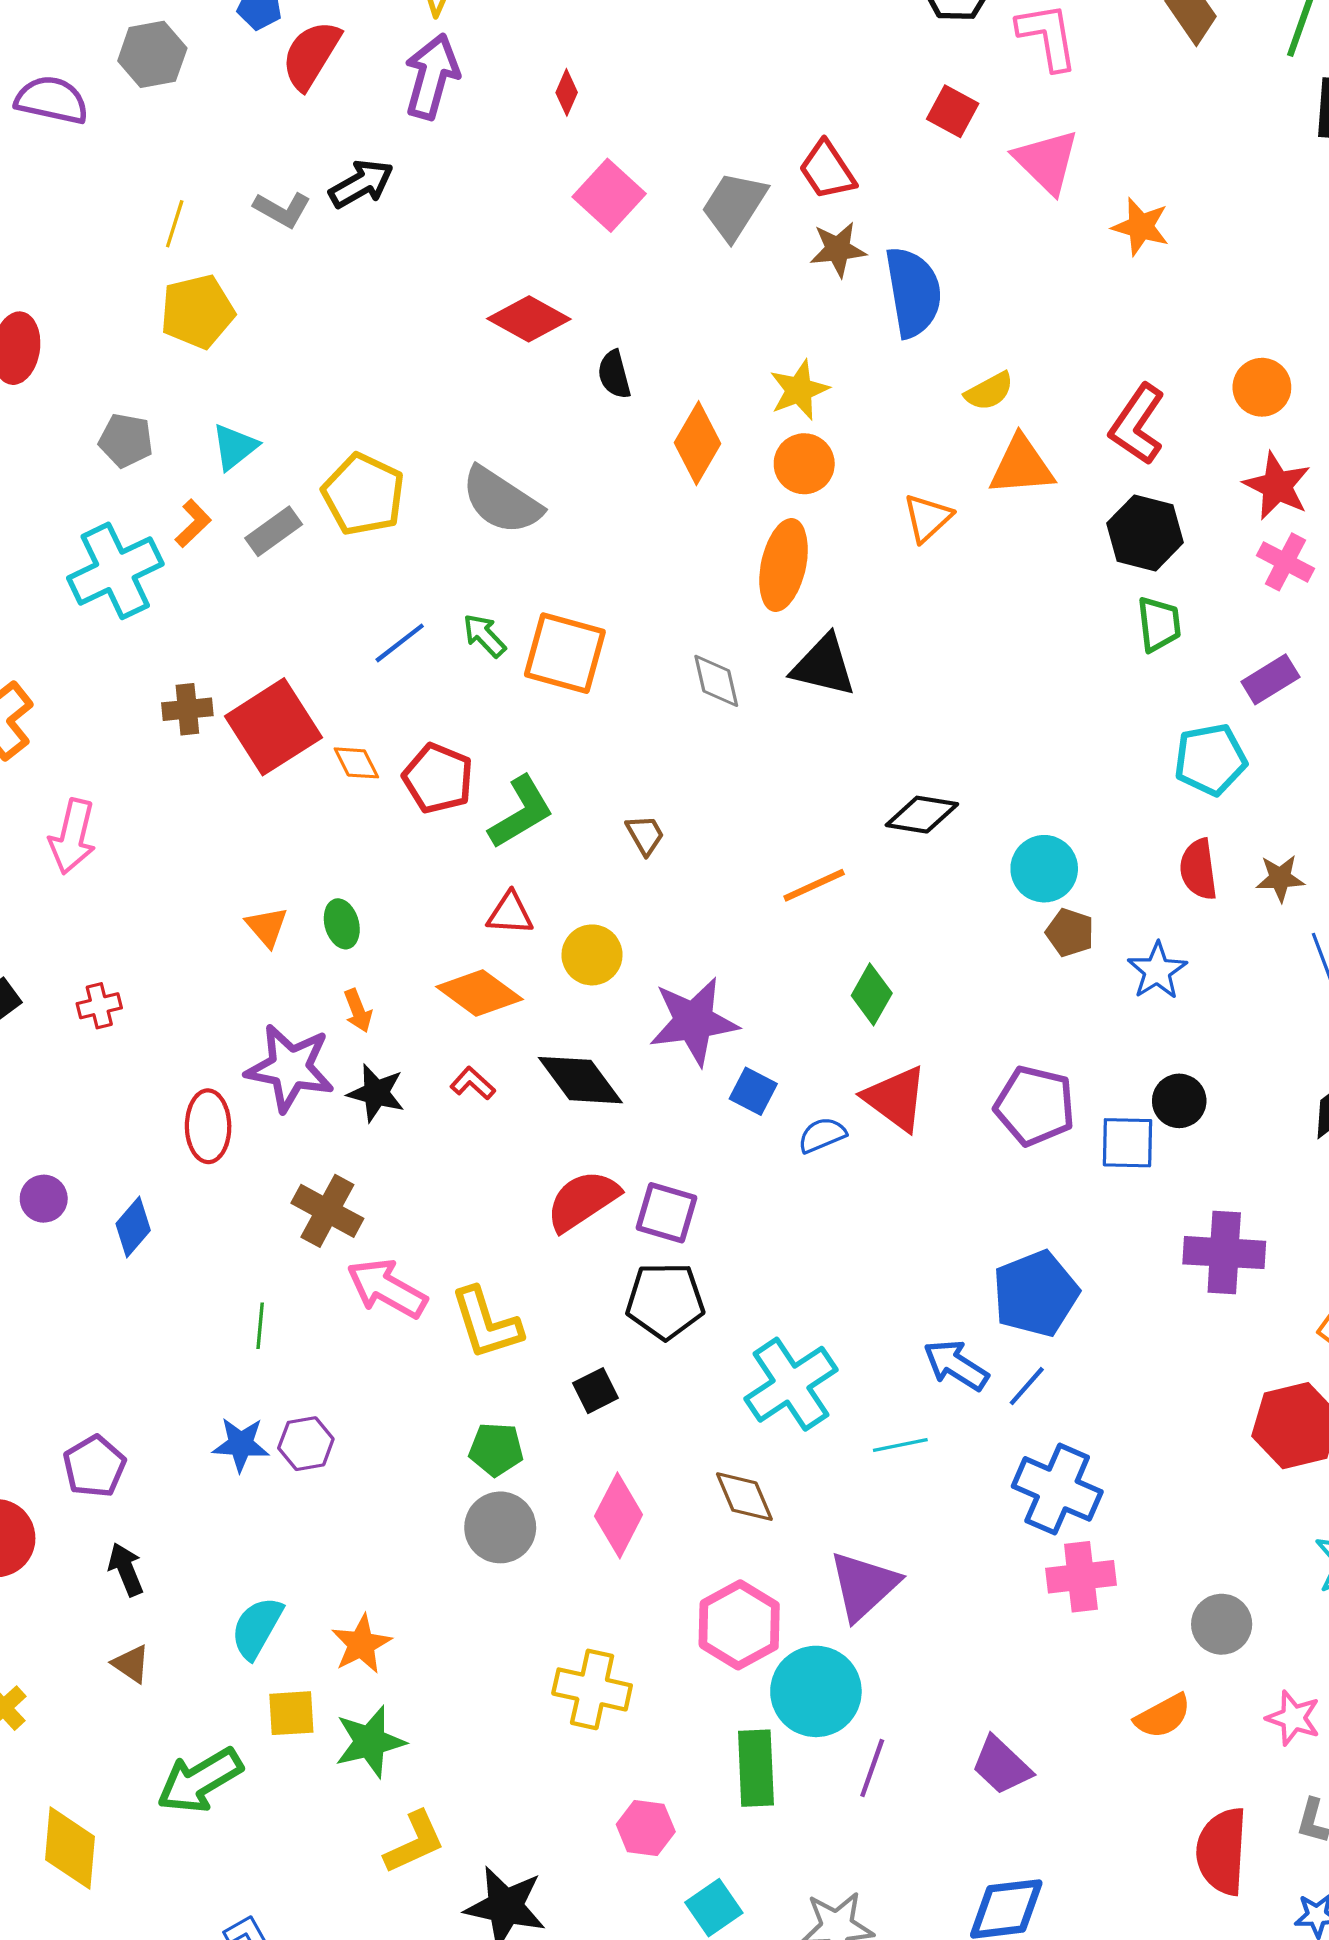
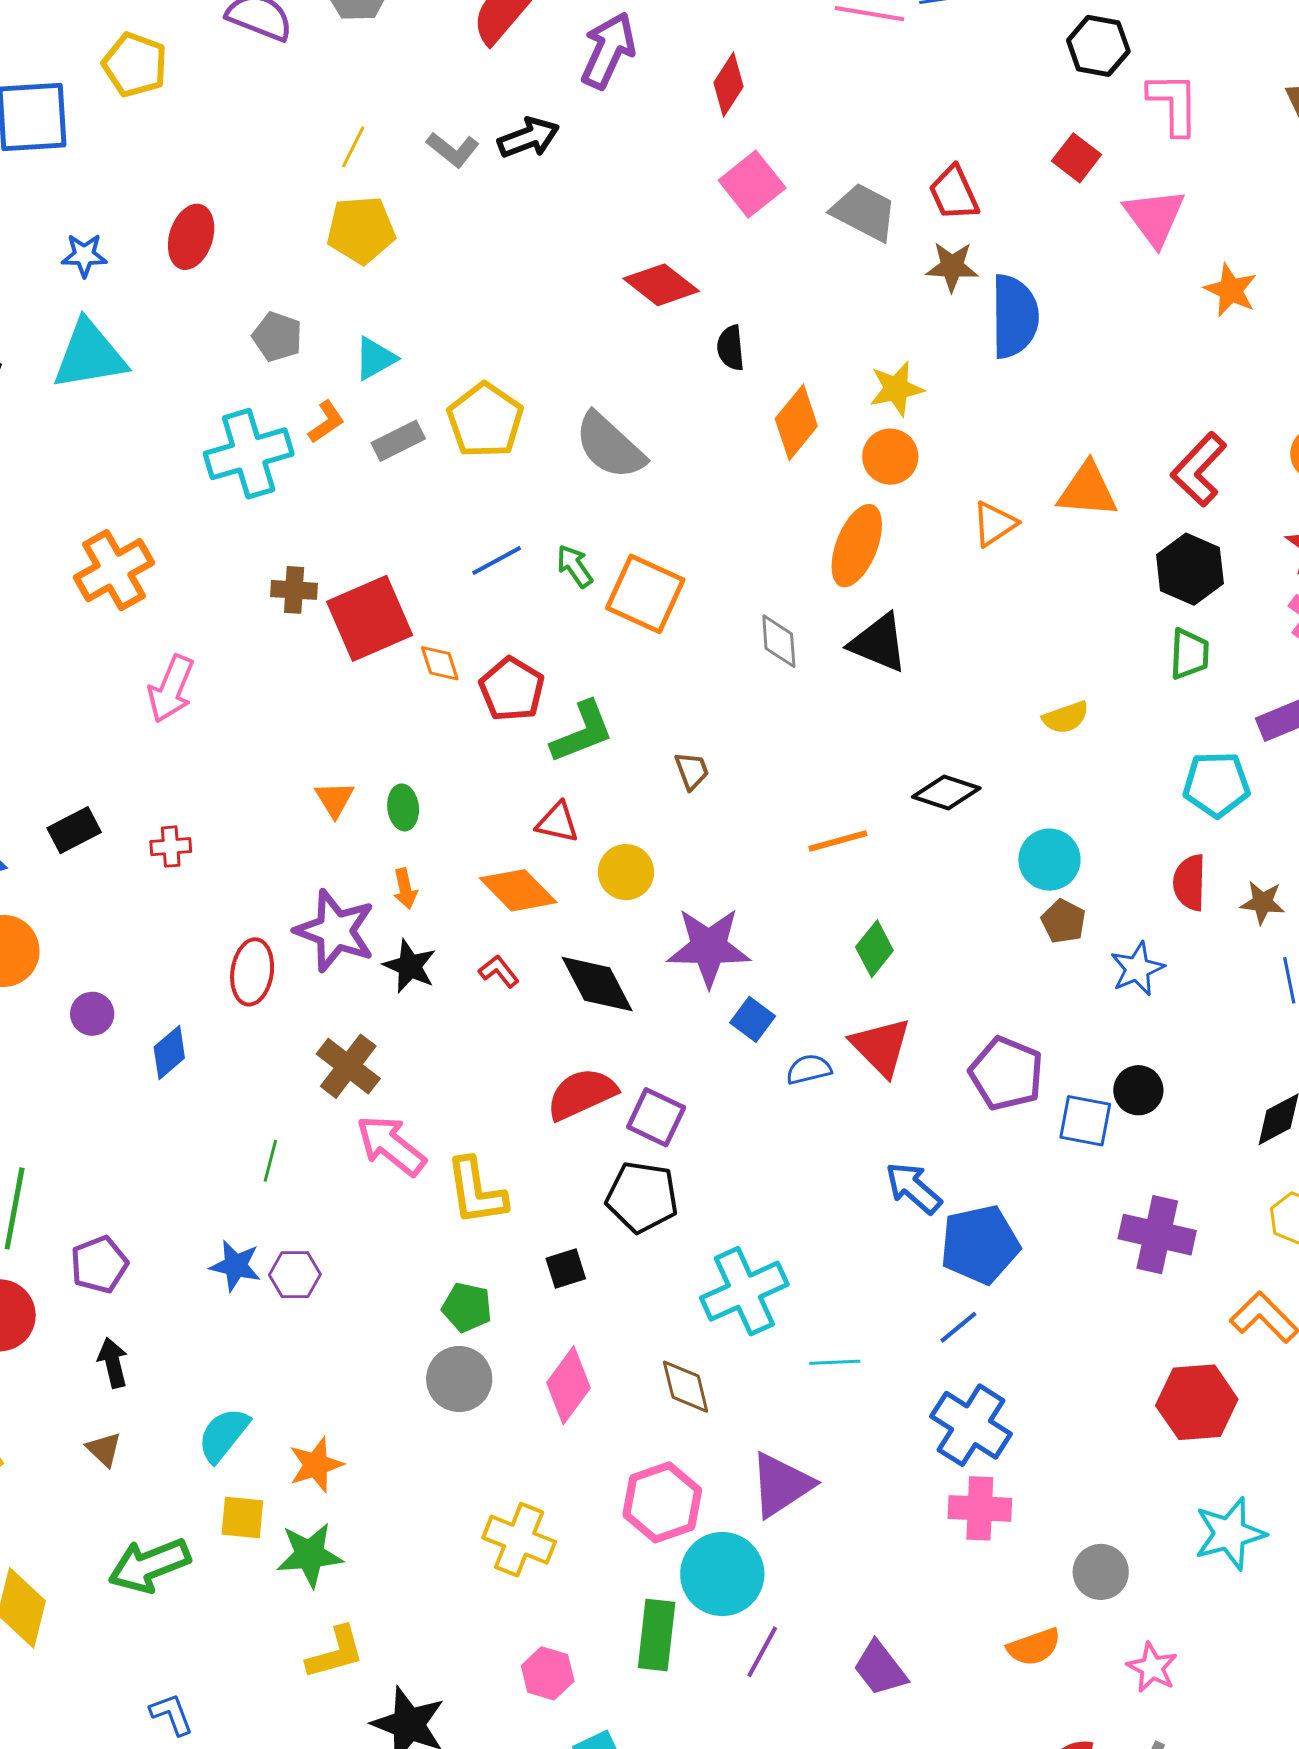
red diamond: (567, 92) -> (728, 85), size x1.5
gray trapezoid: (734, 206) -> (864, 212), turned 76
yellow semicircle: (989, 391) -> (1066, 717), moved
blue arrow: (956, 1365) -> (913, 1188), moved

